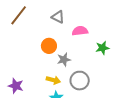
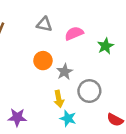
yellow arrow: (53, 80) -> (59, 99), turned 80

